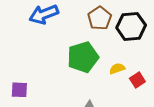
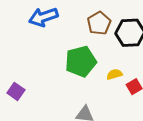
purple square: (19, 90) -> (16, 91), turned 30

